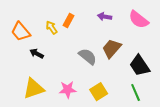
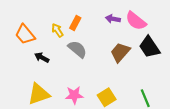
pink semicircle: (139, 20) -> (136, 21), moved
gray semicircle: (88, 57) -> (77, 49), moved
black trapezoid: (140, 66) -> (149, 47), moved

